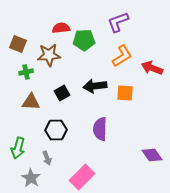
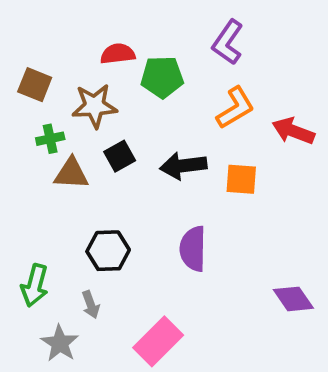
purple L-shape: (118, 22) -> (228, 42), turned -35
black square: (62, 93) -> (120, 156), moved
brown triangle: (31, 102) -> (71, 173), moved

